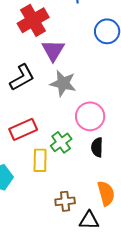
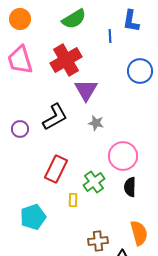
gray star: (63, 83) -> (96, 123), size x0.6
red rectangle: (23, 129) -> (56, 169), turned -40
yellow rectangle: (40, 160) -> (73, 200), size x0.6

